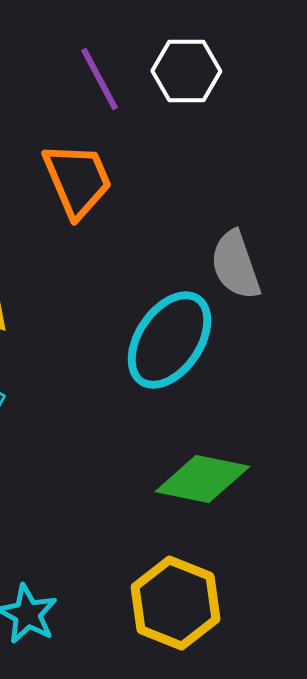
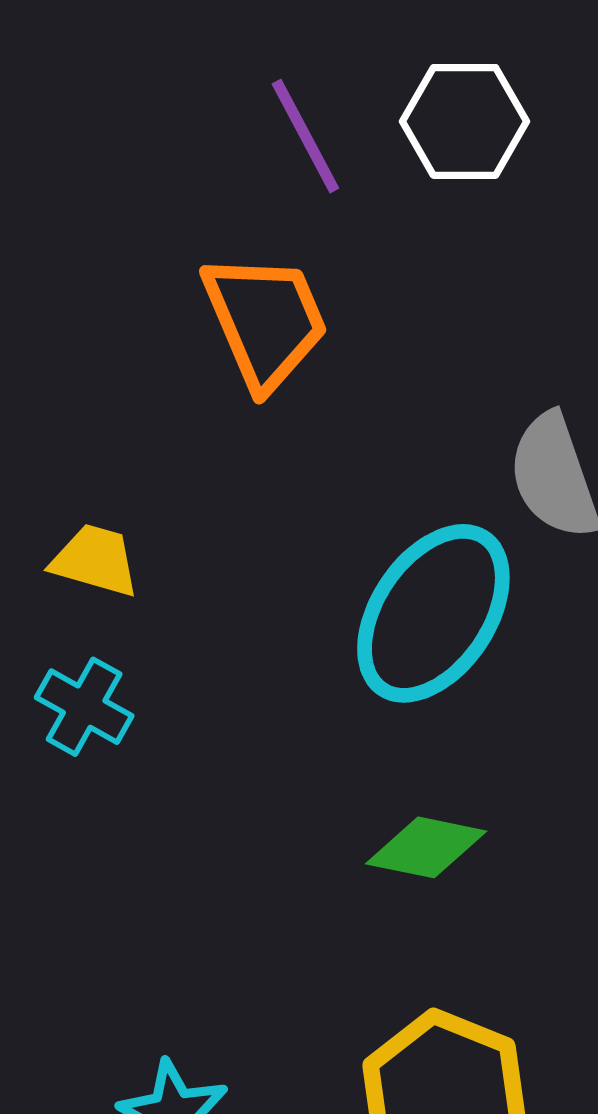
green diamond: (202, 479) -> (426, 847), moved, size x0.7

